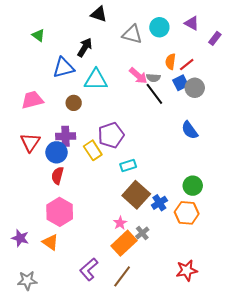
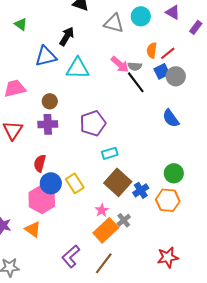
brown circle: (74, 103) -> (50, 101), moved
yellow rectangle: (93, 150) -> (75, 183), moved
blue circle: (57, 152) -> (51, 183), moved

